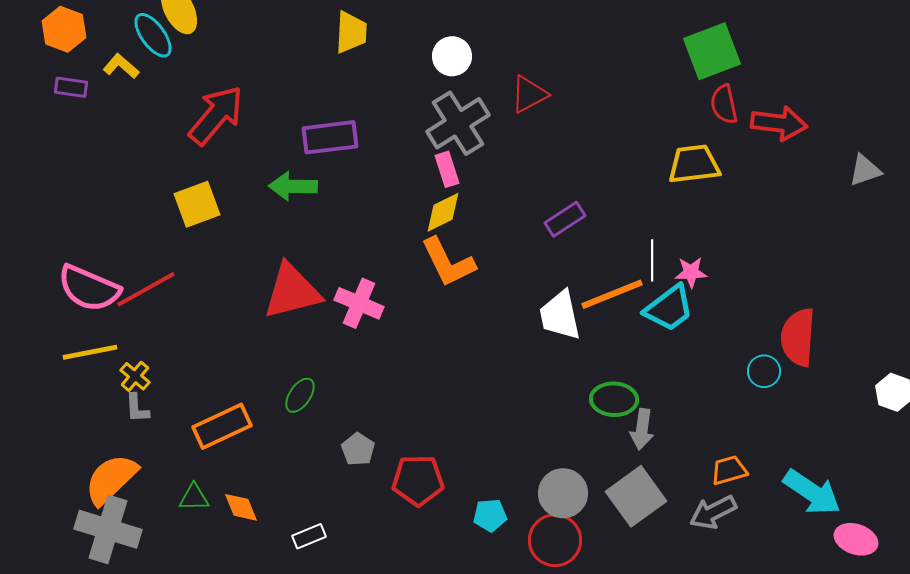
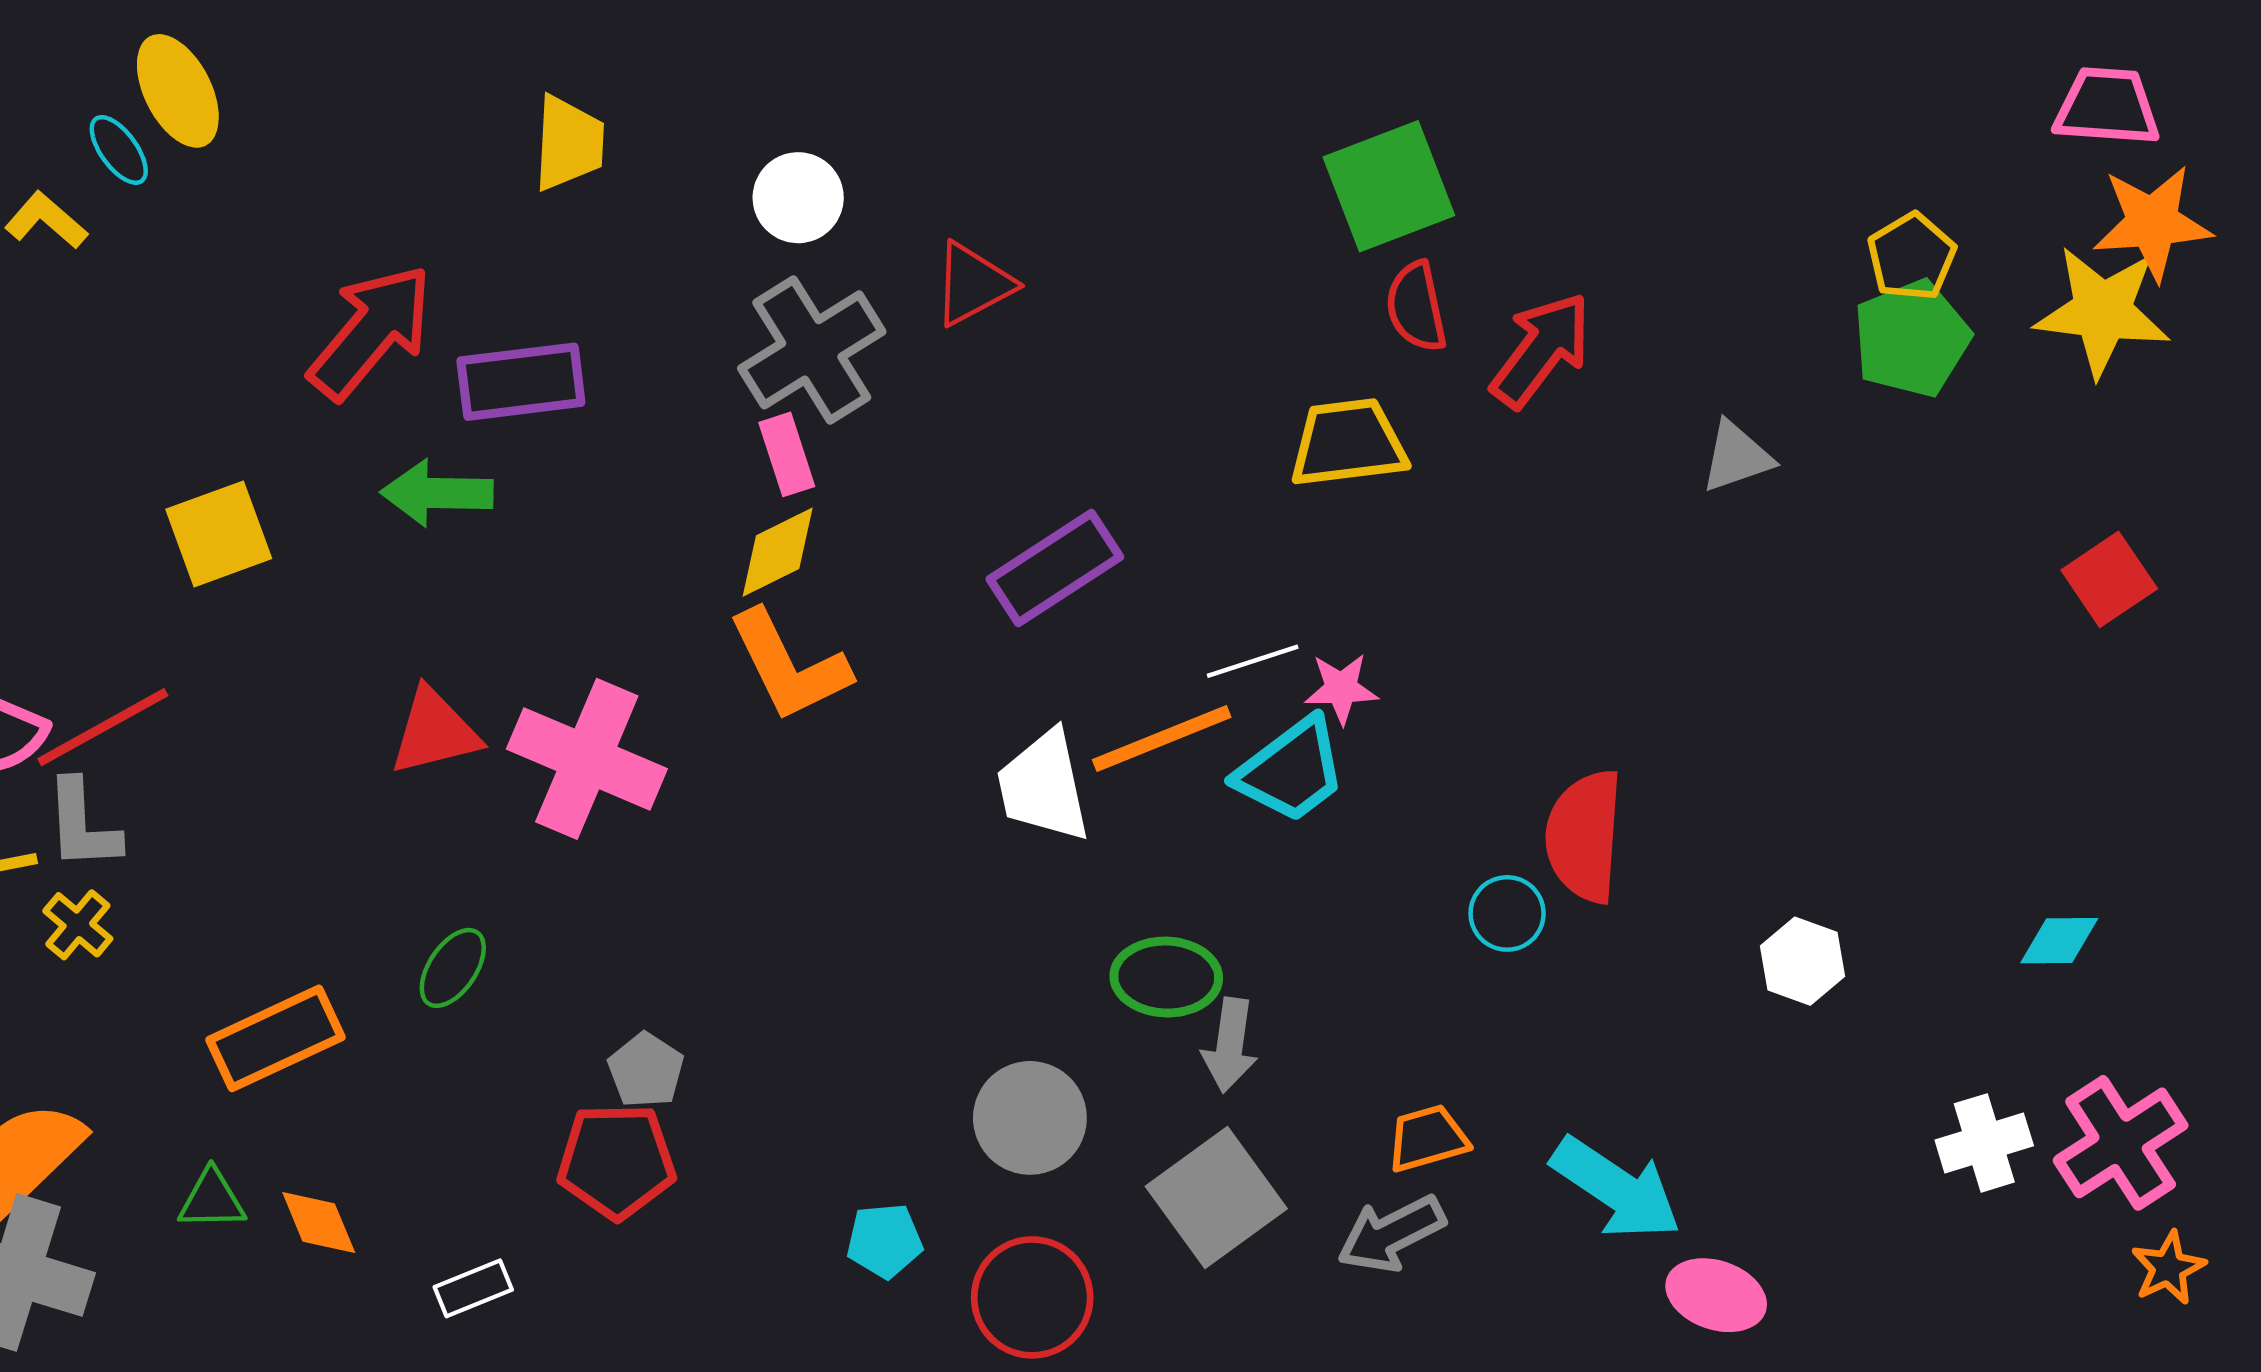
cyan ellipse: (153, 35) -> (119, 150), size x0.7
red arrow: (216, 115) -> (371, 332), moved
red arrow: (779, 123) -> (1541, 350), turned -60
purple rectangle: (565, 219) -> (1055, 568), size x1.4
white line: (652, 260) -> (1253, 661), turned 72
red triangle: (292, 291) -> (435, 732), size x0.7
pink cross: (359, 303) -> (587, 759), size x1.4
gray L-shape: (137, 408) -> (82, 825), moved, size x1.4
gray pentagon: (358, 449) -> (646, 1070), moved
red pentagon: (418, 480) -> (616, 1161), moved
gray circle: (563, 493) -> (1030, 1118), moved

